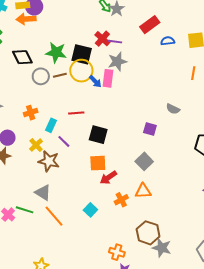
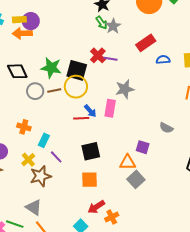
gray star: (117, 61) -> (125, 89), moved
pink rectangle: (108, 78) -> (110, 108), moved
blue arrow: (95, 81) -> (90, 111), moved
orange cross: (31, 113) -> (24, 127), turned 32
red line: (76, 113) -> (81, 118), moved
black square: (98, 135) -> (91, 151), turned -30
brown star: (49, 161) -> (41, 176), turned -30
red arrow: (108, 178) -> (96, 207), moved
orange triangle: (143, 191) -> (128, 162), moved

